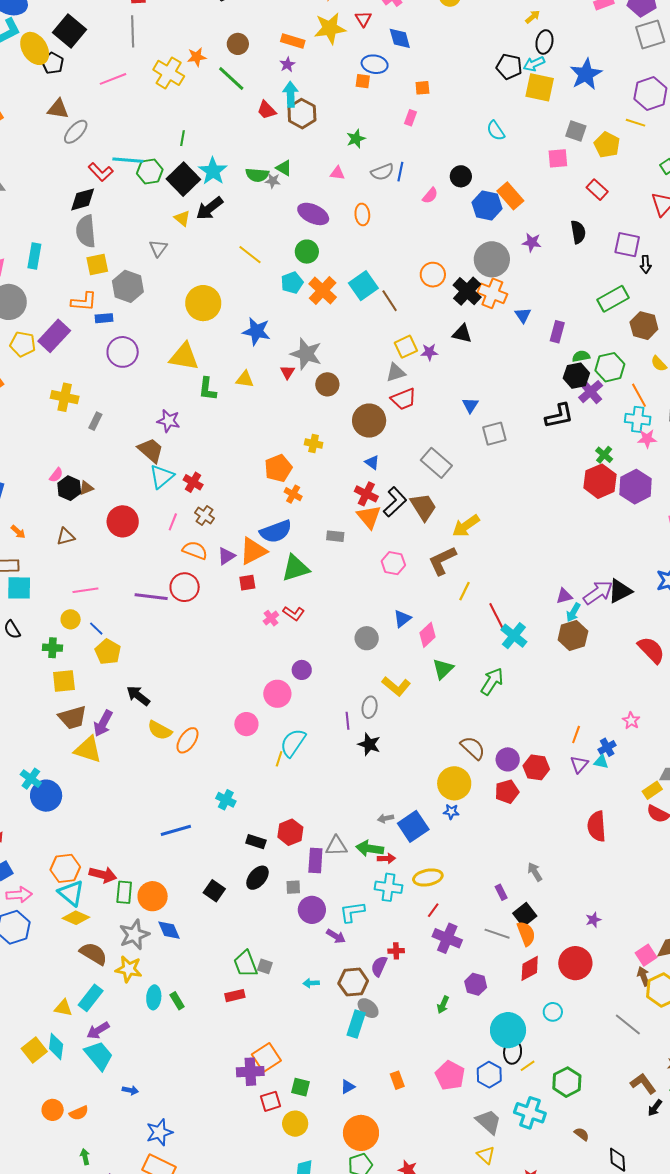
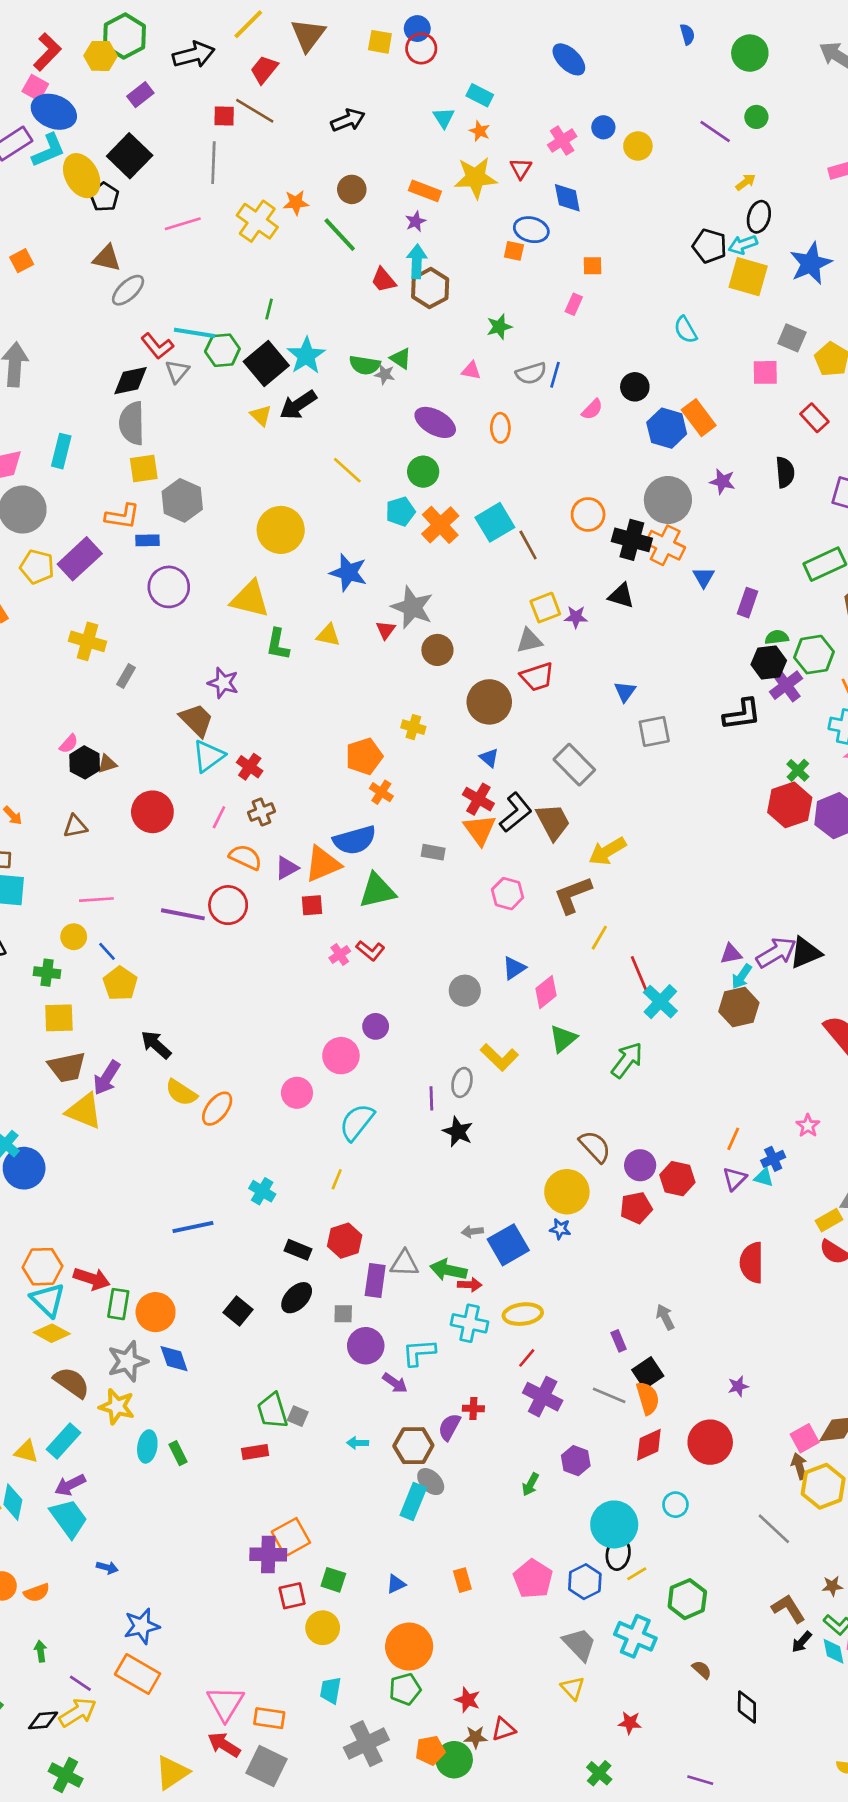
gray triangle: (158, 248) -> (177, 371), moved
black cross: (467, 291) -> (632, 540), turned -32
brown cross: (204, 516) -> (262, 812), turned 30
yellow line: (279, 759) -> (337, 1179), moved

